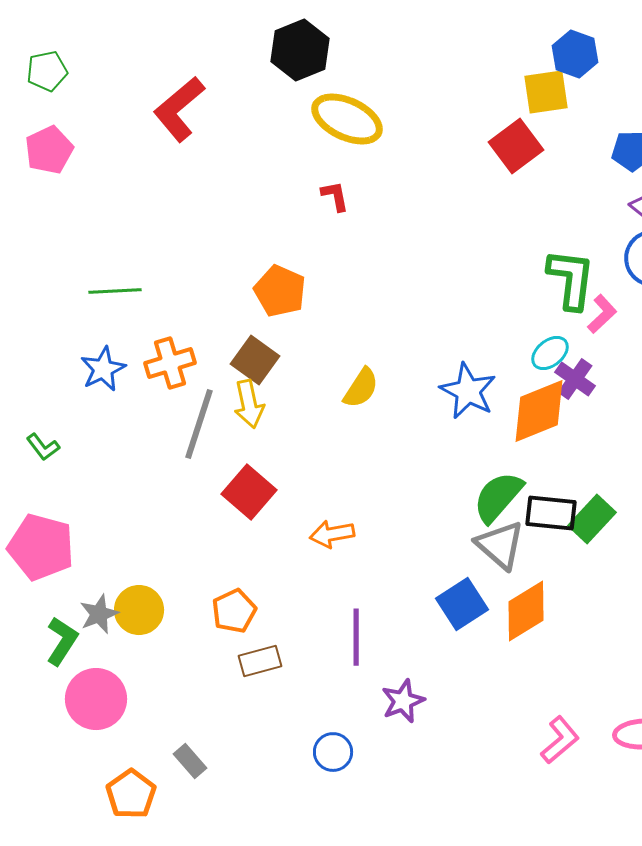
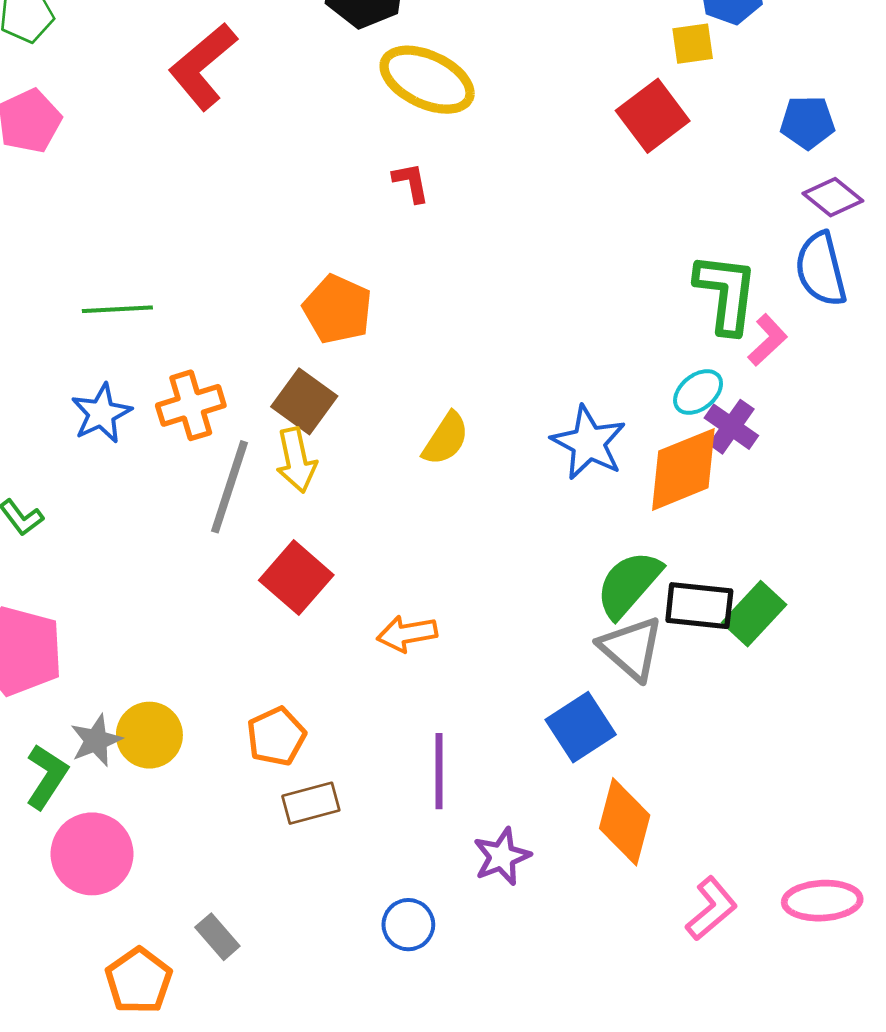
yellow square: (546, 92) -> (693, 44), size x0.7
orange diamond: (526, 611) -> (625, 822), moved, turned -44

